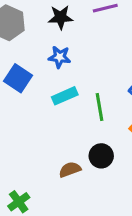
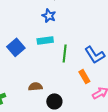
blue square: (18, 78) -> (16, 47), moved
black circle: (101, 156) -> (54, 101), moved

